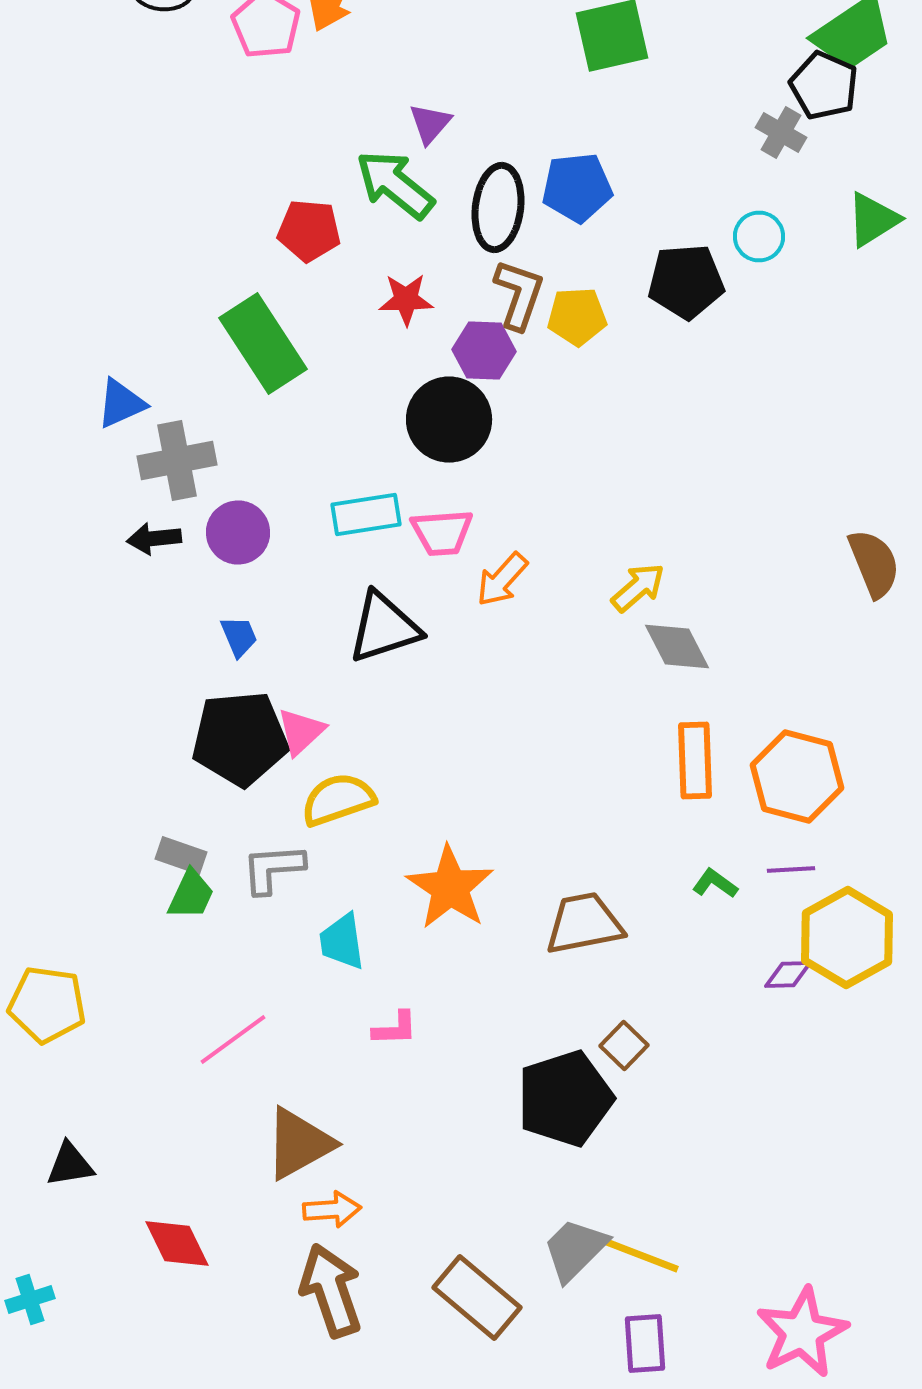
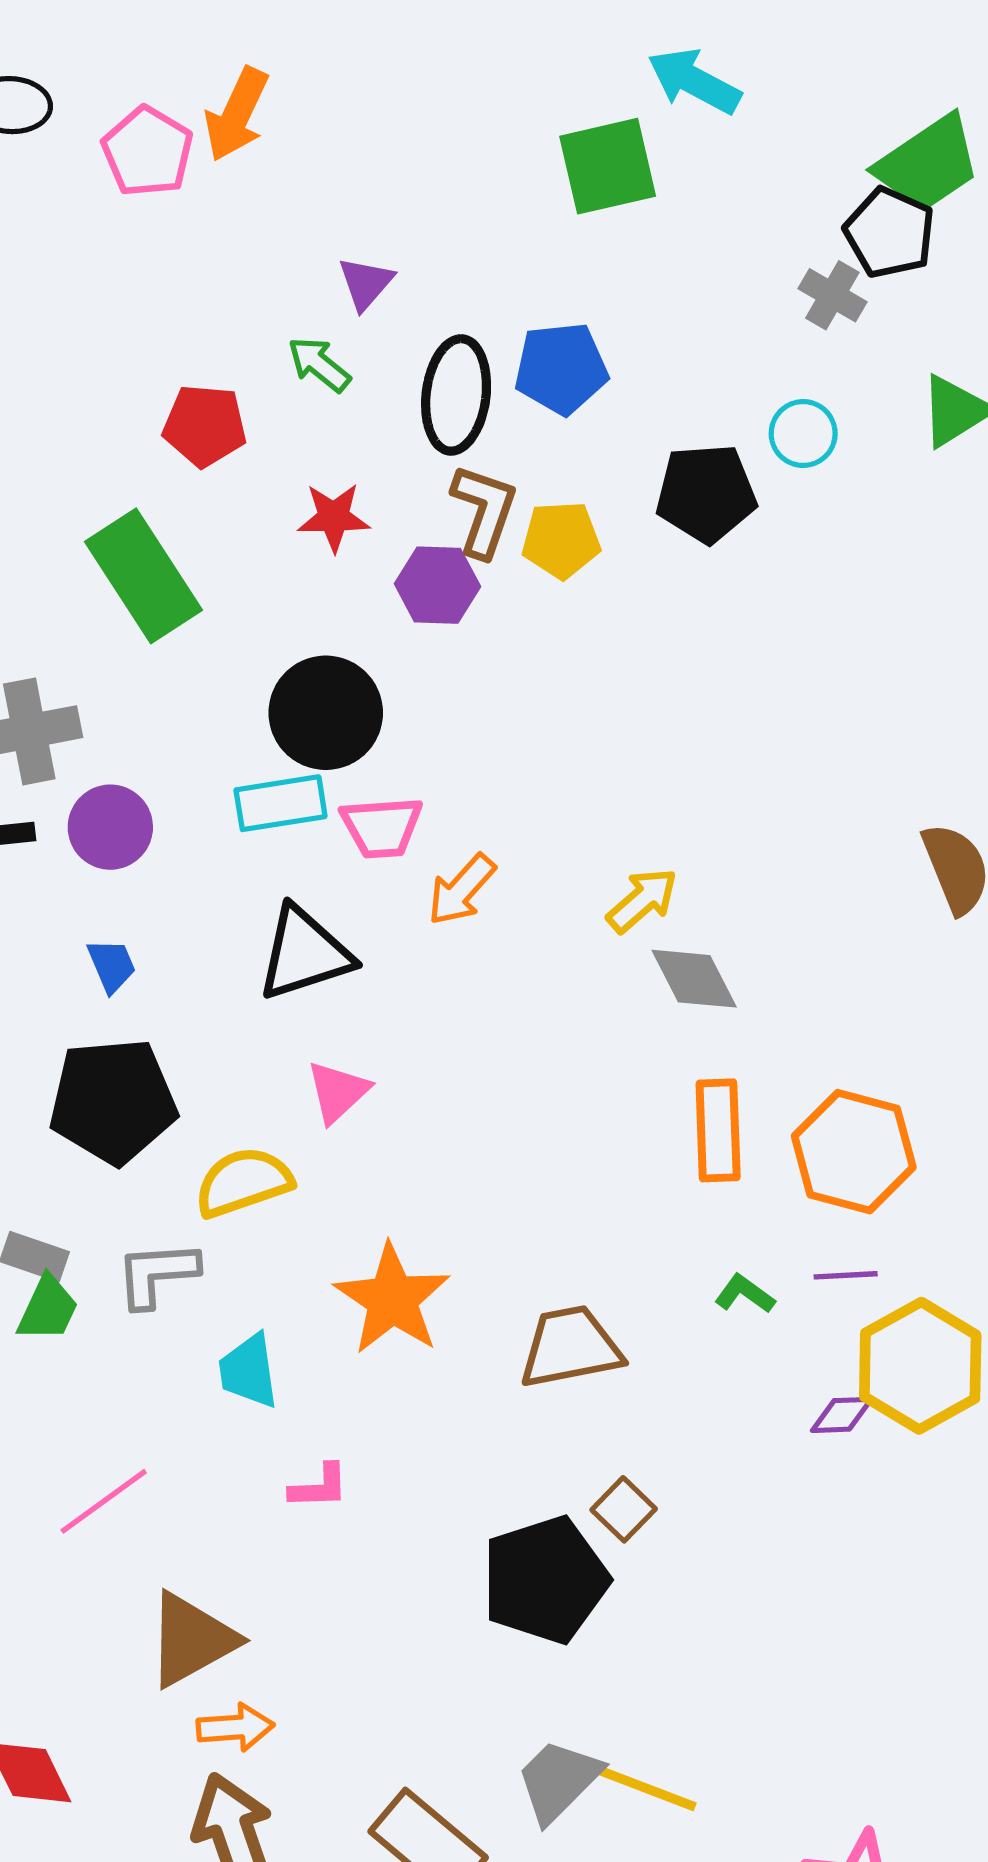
green arrow: (395, 184) -> (319, 364), size x0.6
black circle: (449, 420) -> (326, 713), moved
pink triangle: (301, 732) -> (338, 1092), moved

